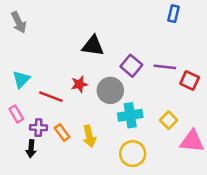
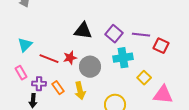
black triangle: (93, 46) -> (83, 31), moved
red star: (79, 84) -> (70, 58), moved
gray circle: (110, 90) -> (90, 67), moved
cyan cross: (130, 115) -> (123, 58), moved

